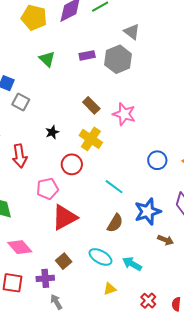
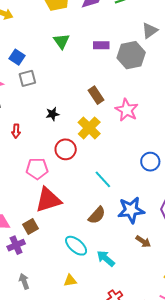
gray triangle: (132, 32) -> (150, 31), turned 36
gray square: (21, 102) -> (27, 78), turned 36
red arrow: (20, 156) -> (16, 131), size x0.6
brown square: (64, 261) -> (31, 226), moved
purple cross: (45, 278) -> (16, 245), moved, turned -30
yellow triangle: (110, 289) -> (70, 281), moved

